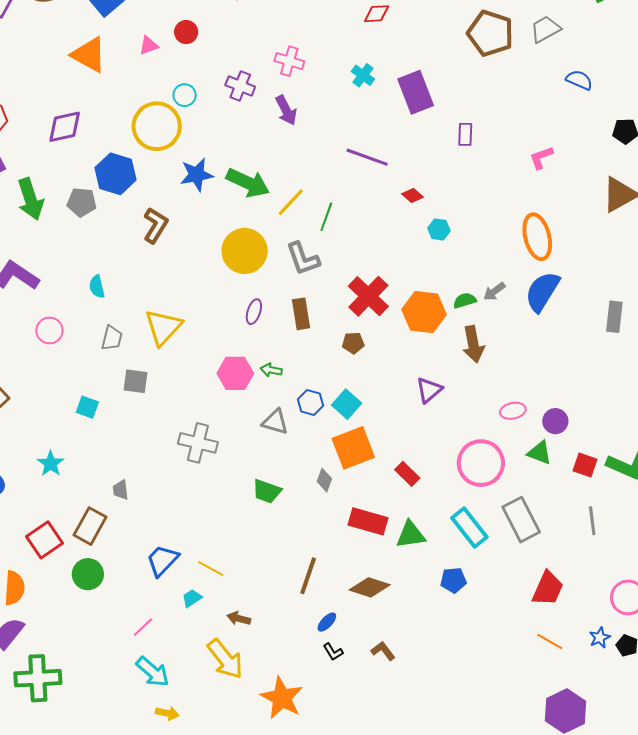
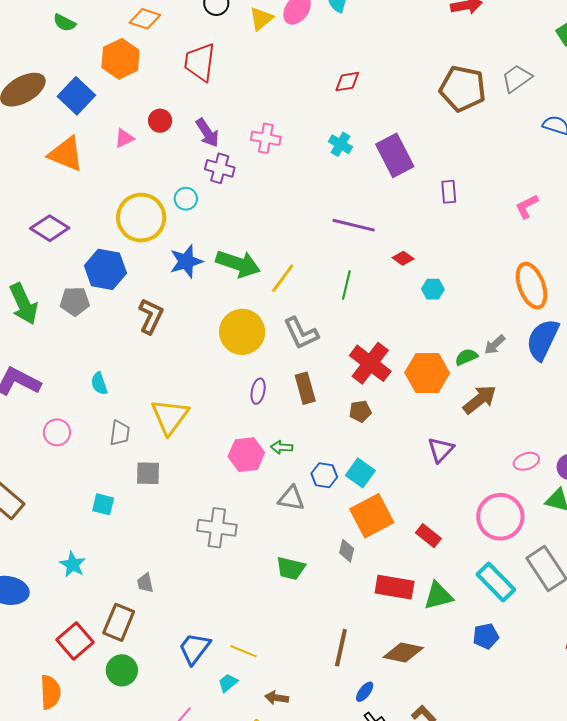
cyan circle: (185, 95) -> (186, 199), moved
purple arrow: (286, 110) -> (207, 133), moved
purple diamond: (65, 127) -> (50, 228), turned 51
green line: (326, 217) -> (346, 285), moved
brown arrow: (473, 344) -> (480, 399), turned -111

